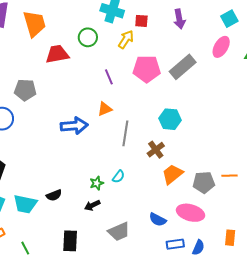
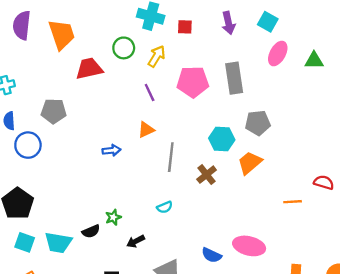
cyan square: (229, 19) -> (268, 22), moved, turned -30
yellow arrow: (126, 39) -> (157, 56), moved
gray rectangle: (183, 67) -> (234, 78), turned -56
blue arrow: (74, 126) -> (111, 150), size x0.6
orange trapezoid: (172, 174) -> (250, 163), moved
cyan semicircle: (118, 177) -> (165, 207), turned 32
gray pentagon: (204, 182) -> (258, 123), moved
green star: (97, 183) -> (113, 217), moved

